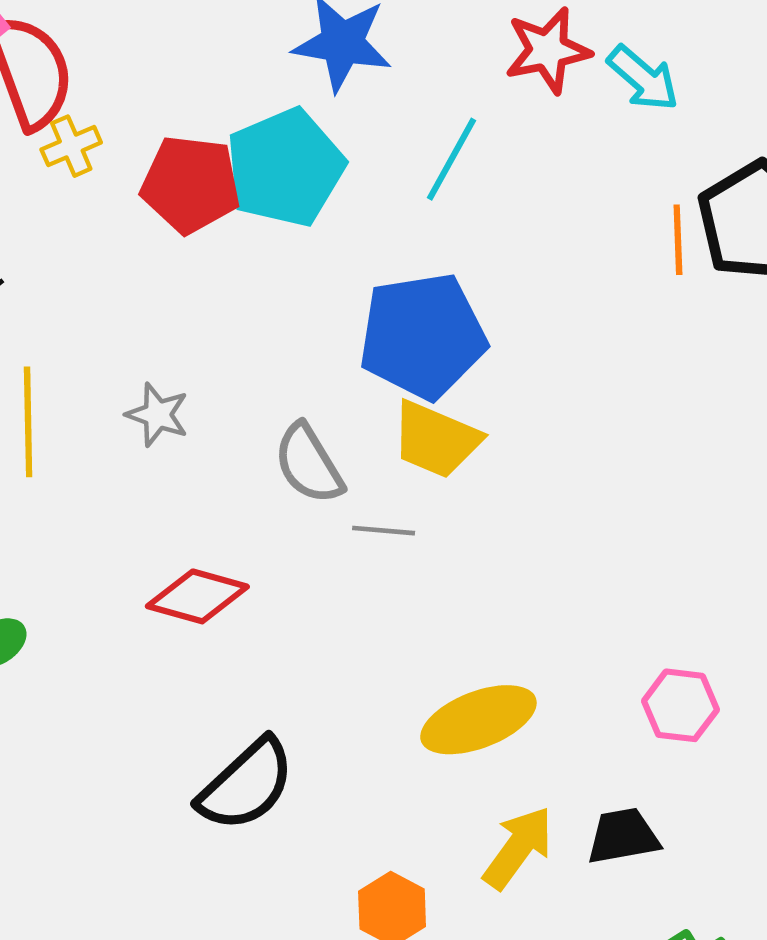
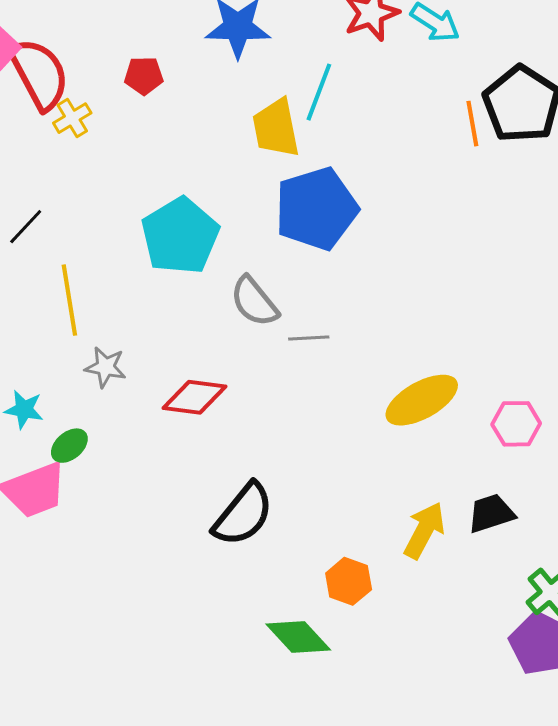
cyan pentagon: (285, 168) -> (180, 236), moved
red pentagon: (191, 184) -> (144, 76), moved, size x0.6
gray star: (157, 415) -> (106, 367), moved
yellow trapezoid: (436, 439) -> (276, 128), moved, turned 64
yellow ellipse: (478, 720) -> (422, 400), moved

